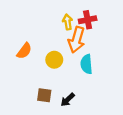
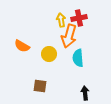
orange semicircle: (24, 51) -> (22, 46), turned 84
black arrow: (68, 100) -> (85, 93), moved, turned 128

